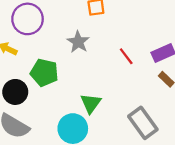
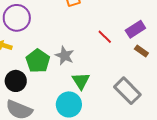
gray star: (78, 42) -> (65, 56), moved
green pentagon: (44, 73) -> (38, 61), turned 30

